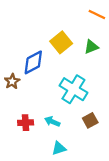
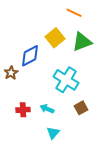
orange line: (97, 14) -> (74, 13), moved
green triangle: (91, 47) -> (82, 42), size x1.5
cyan triangle: (59, 148) -> (53, 133), turned -32

